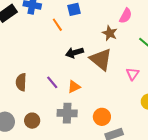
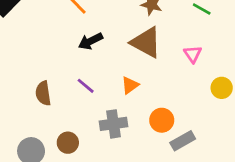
black arrow: (74, 53) -> (91, 41), moved
orange triangle: (74, 87) -> (130, 85), moved

